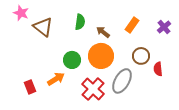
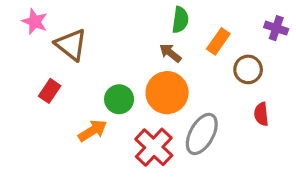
green semicircle: (80, 22) -> (180, 20), moved
purple cross: (164, 27) -> (276, 28), moved, turned -32
brown circle: (141, 56) -> (248, 69), moved
red rectangle: (30, 87) -> (50, 91), moved, turned 56

